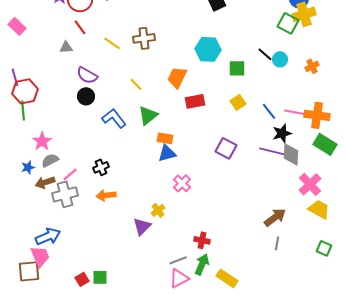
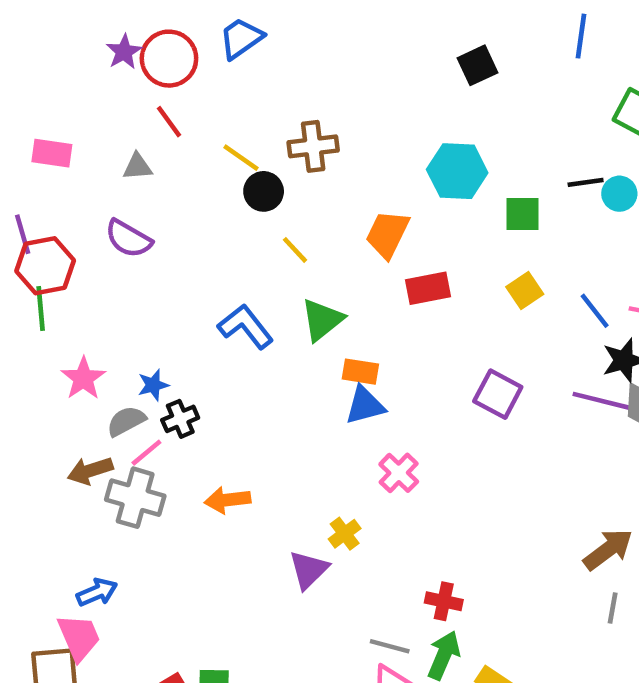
pink rectangle: (17, 26) -> (52, 153), moved, turned -36
black line: (265, 54) -> (586, 182), turned -49
purple semicircle: (87, 75) -> (128, 239), moved
black circle: (86, 96) -> (264, 191), moved
gray semicircle: (50, 160) -> (126, 421), moved
blue star: (28, 167) -> (153, 385), moved
black cross: (101, 167) -> (180, 419), moved
gray cross: (65, 194) -> (135, 498), turned 30
blue arrow: (48, 236) -> (97, 592), size x0.7
gray line: (178, 260) -> (390, 646), turned 36

